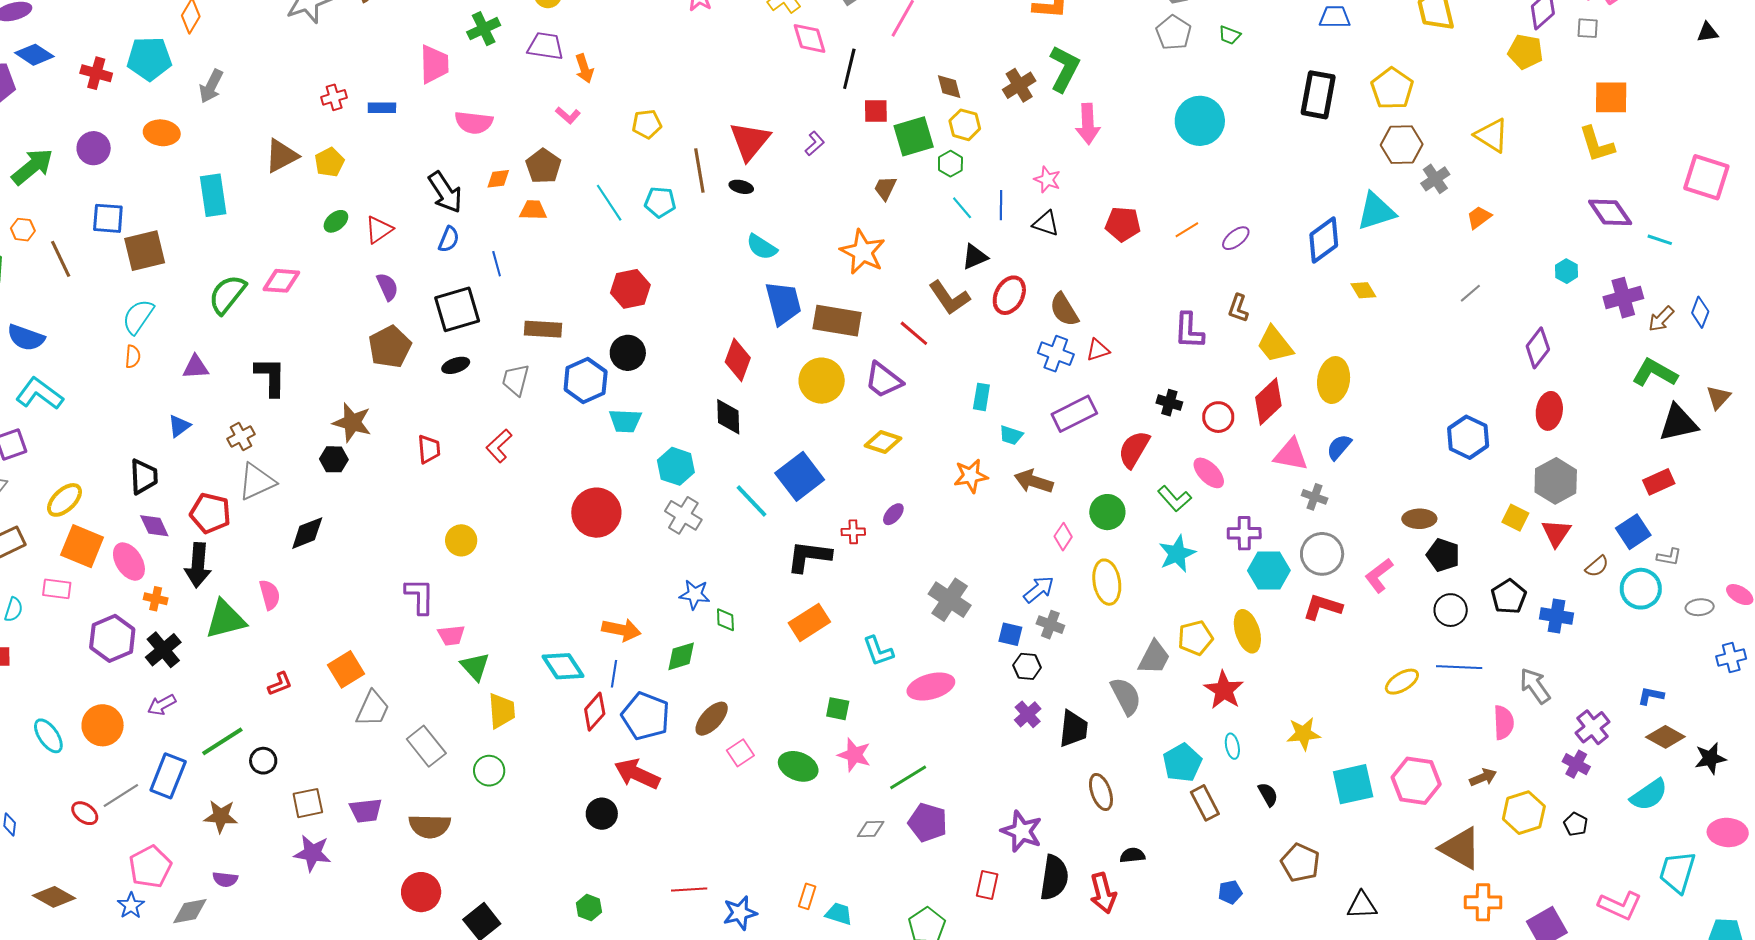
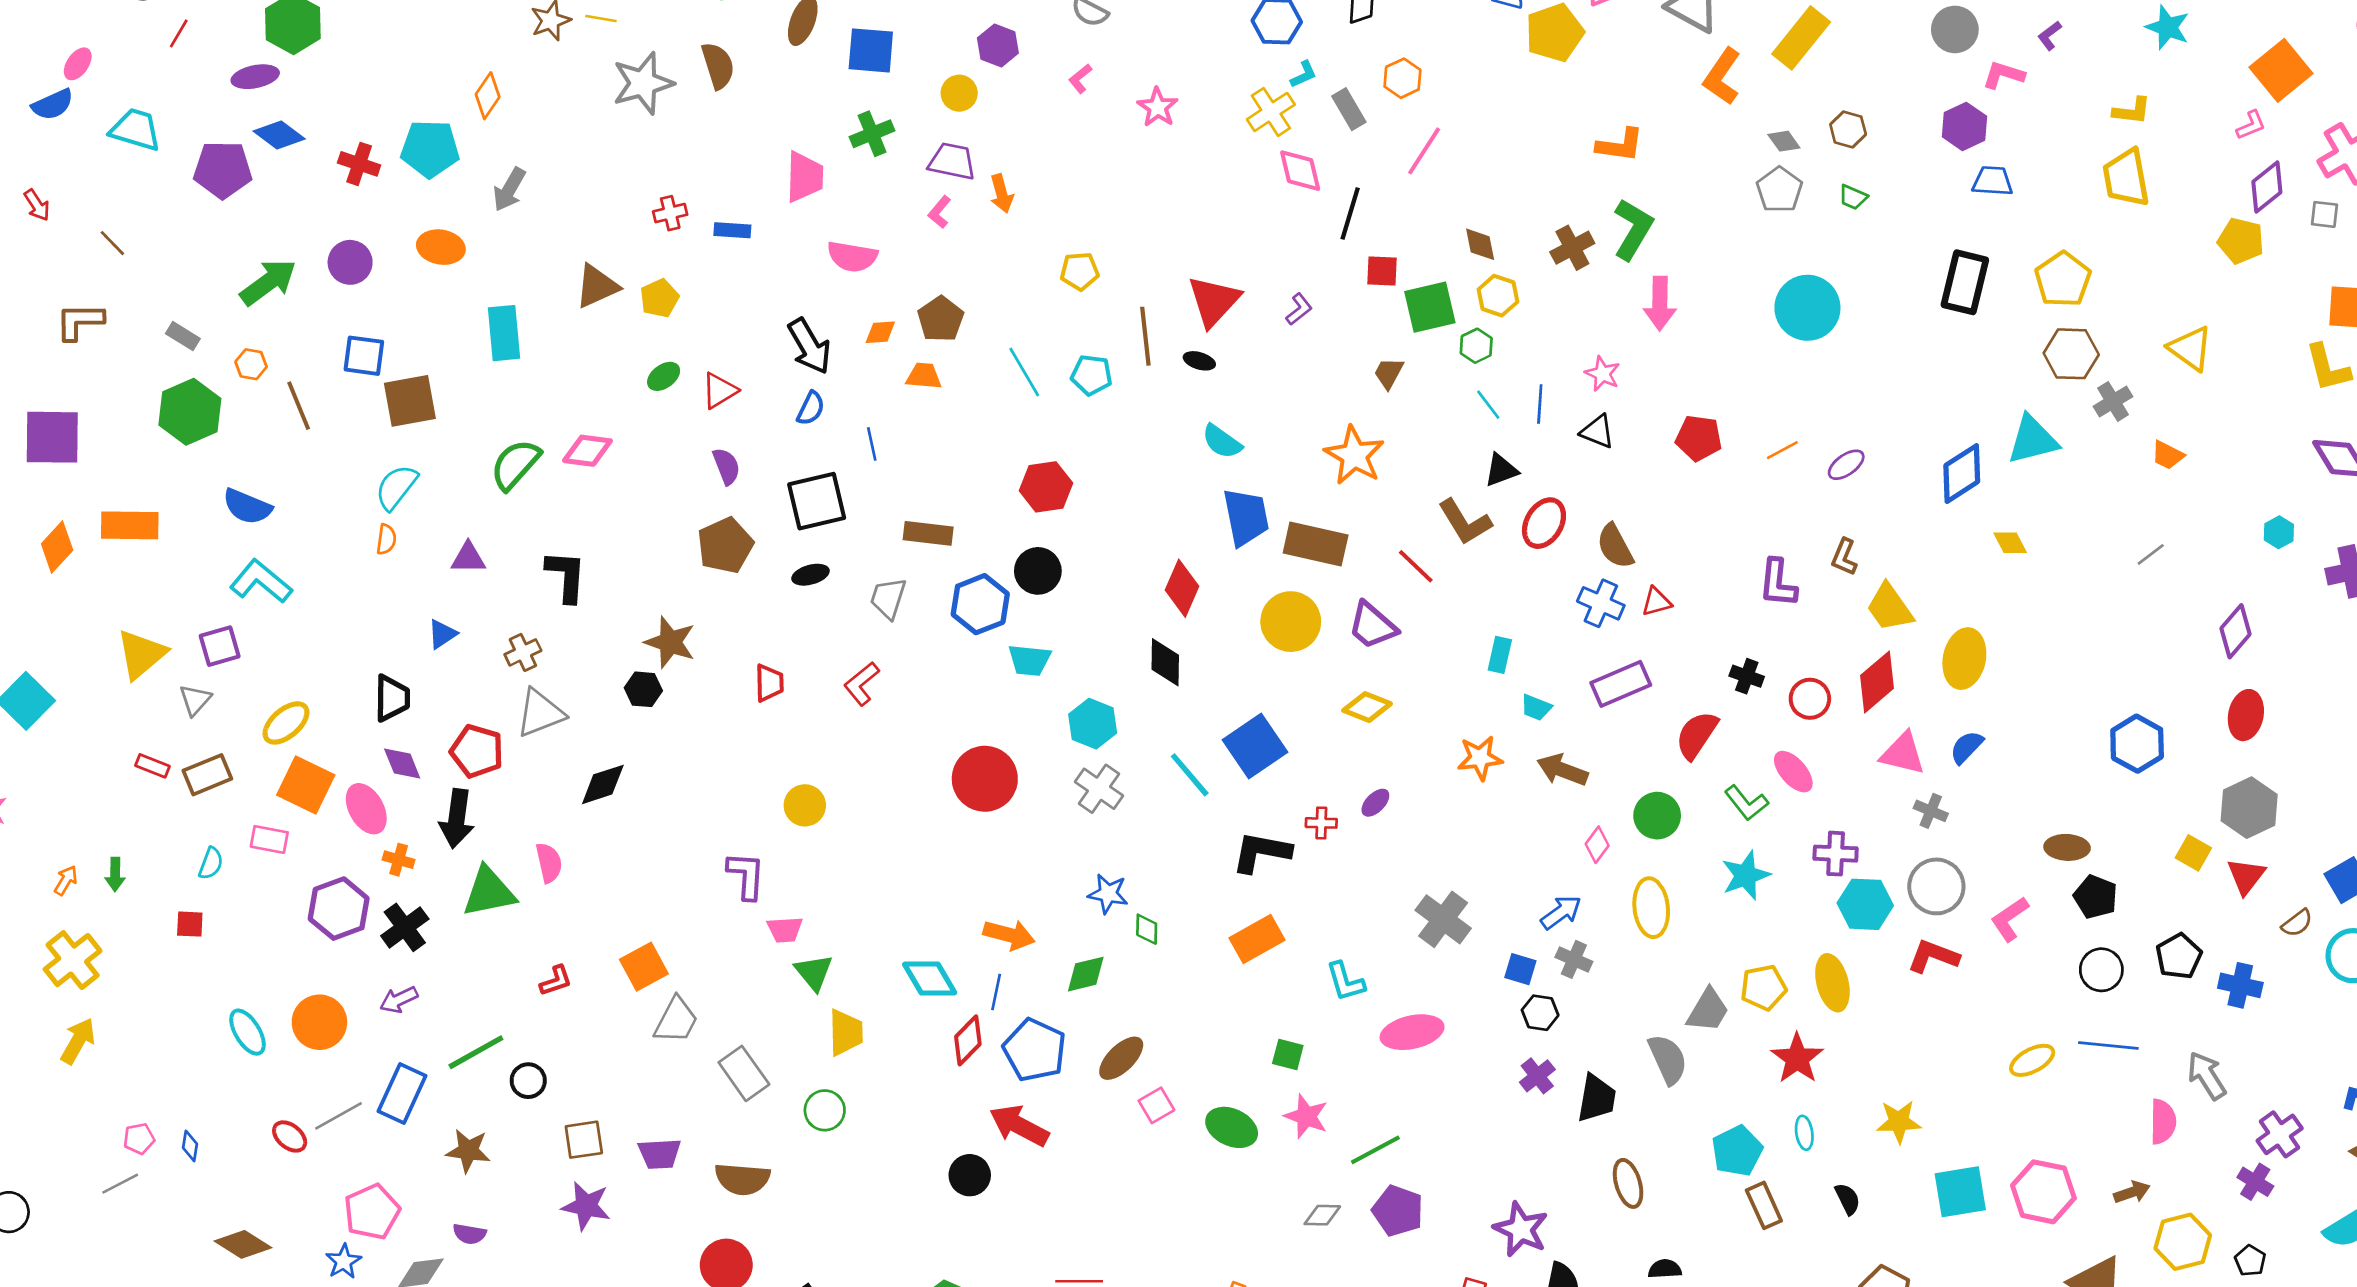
pink L-shape: (568, 115) -> (940, 212), moved, turned 85
orange trapezoid: (1479, 217) -> (2168, 455), turned -120

